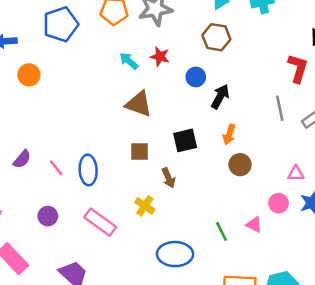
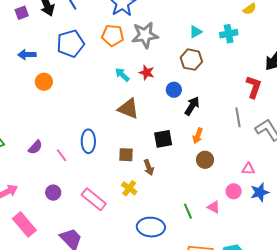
brown square: (139, 152) -> (126, 155), moved
blue ellipse: (88, 170) -> (88, 141), moved

